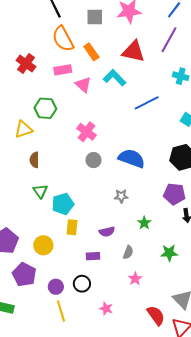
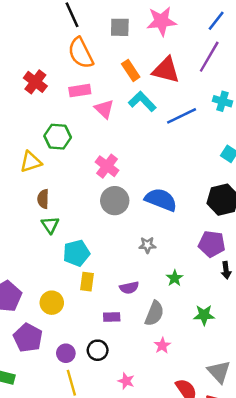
orange rectangle: (91, 52) -> (131, 70), moved
blue line: (147, 103) -> (182, 116), moved
gray circle: (93, 160) -> (115, 201), size x1.5
green triangle: (40, 191) -> (50, 225), moved
gray semicircle: (128, 252) -> (154, 313), size x1.5

